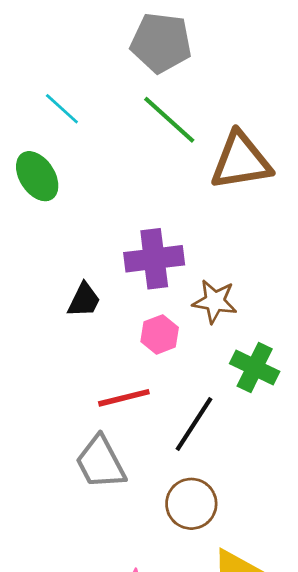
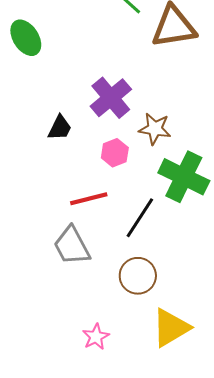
purple cross: (154, 259) -> (111, 98), turned -33
green cross: (255, 367) -> (184, 177), size x1.4

